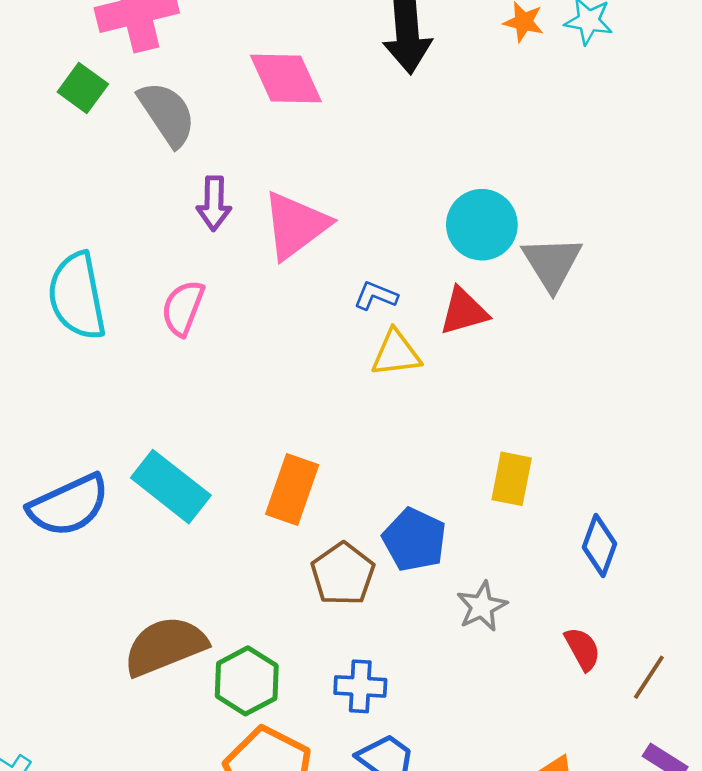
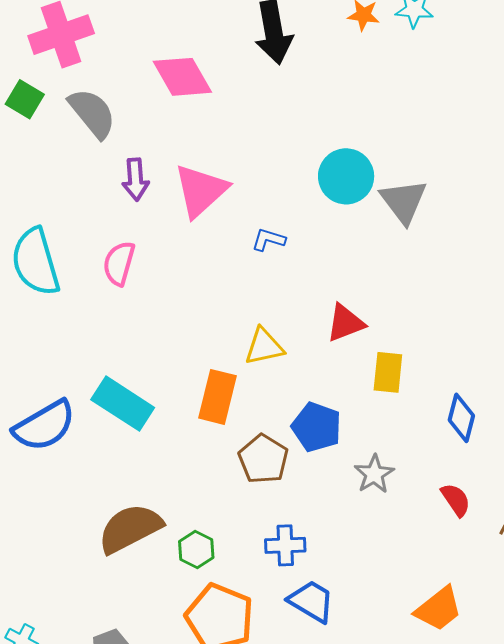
red triangle: (464, 311) -> (345, 323), moved
yellow triangle: (396, 353) -> (264, 346), moved
green hexagon: (247, 681) -> (196, 549), size x0.7

